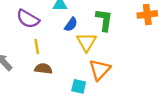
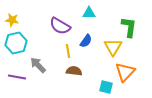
blue semicircle: (71, 24) -> (86, 41), moved

